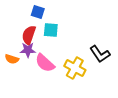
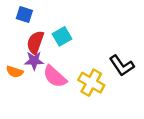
blue square: (38, 12) -> (24, 14), moved
cyan square: (51, 30) -> (62, 36), turned -35

